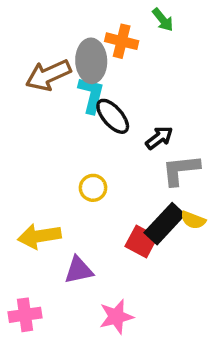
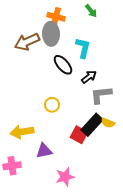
orange cross: (122, 41) -> (56, 17), moved
cyan L-shape: (91, 95) -> (83, 48), moved
pink cross: (25, 315) -> (12, 166), moved

